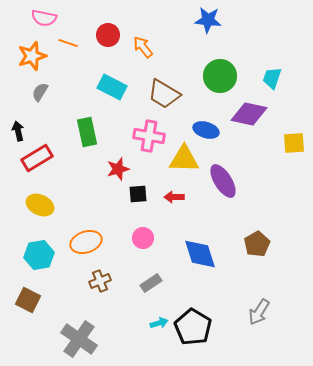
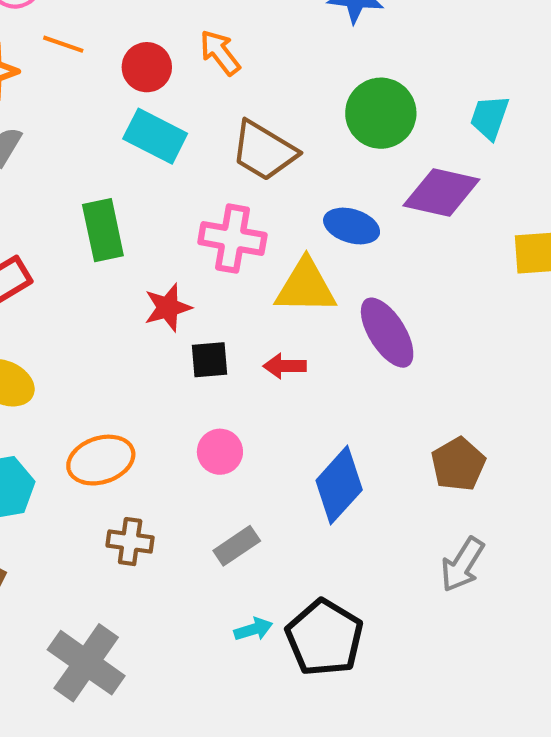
red circle: (108, 35) -> (147, 67), moved
blue diamond: (200, 254) -> (339, 485), turned 60
brown cross: (100, 281) -> (130, 542), turned 30
gray arrow: (259, 312) -> (462, 565), moved

